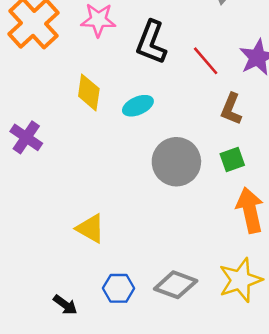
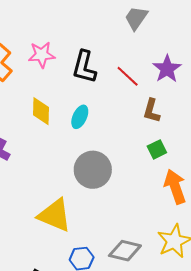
cyan ellipse: (138, 106) -> (80, 117), turned -35
gray circle: (176, 162) -> (93, 170), moved
yellow triangle: (90, 229) -> (55, 215), size x1.5

